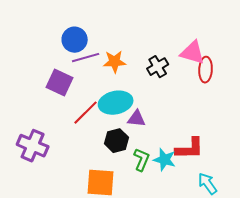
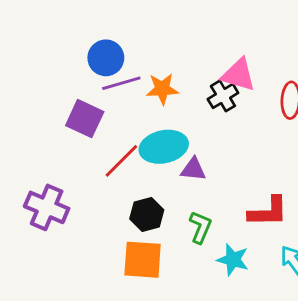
pink triangle: (193, 53) -> (238, 75), moved
black hexagon: (117, 141) -> (147, 214), moved
cyan star: (165, 160) -> (233, 260), moved

